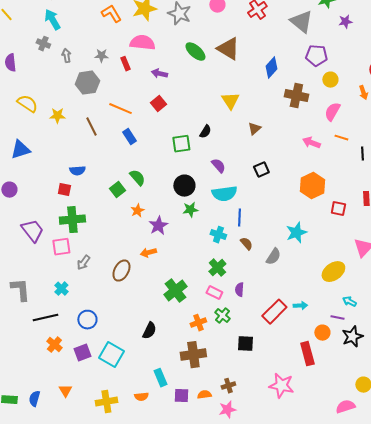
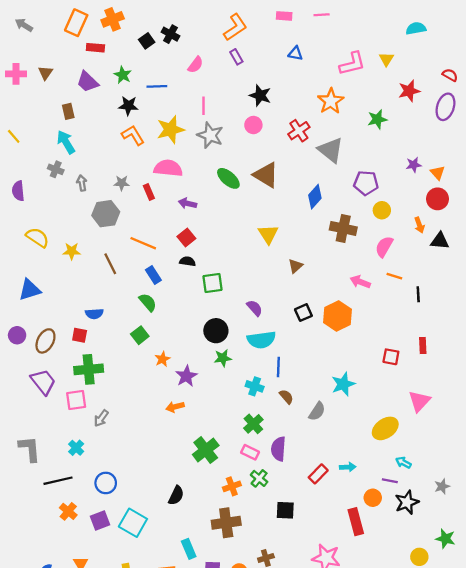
gray triangle: (301, 22) -> (331, 150), moved
purple star: (345, 22) -> (414, 165), moved
black semicircle: (205, 132) -> (188, 261), moved, turned -112
green semicircle: (137, 178) -> (148, 302), moved
orange hexagon: (312, 186) -> (338, 316), moved
brown ellipse: (121, 271) -> (45, 341), moved
purple semicircle: (239, 290) -> (278, 449), size x1.5
red rectangle: (274, 312) -> (318, 474), size x0.7

